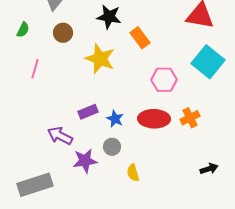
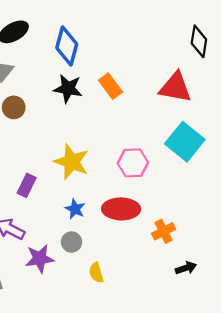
orange rectangle: (140, 38) -> (110, 86), moved
yellow star: (100, 59) -> (71, 162), moved
purple rectangle: (88, 112) -> (27, 185), moved, turned -42
orange cross: (190, 118) -> (164, 231), moved

